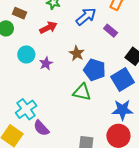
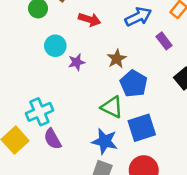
red arrow: (48, 28) -> (90, 19), turned 30
blue square: (123, 79) -> (142, 128), moved
blue star: (122, 110) -> (105, 141), moved

